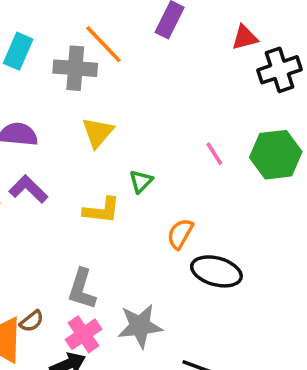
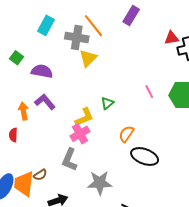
red triangle: (245, 38) -> (171, 38), moved
yellow triangle: (98, 132) -> (88, 58), moved
yellow L-shape: (102, 210) -> (84, 117), turned -35
pink cross: (84, 334) -> (80, 134), moved

